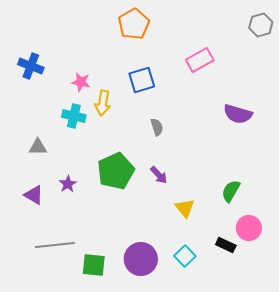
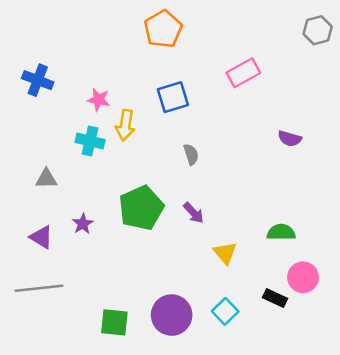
purple semicircle: (238, 114) -> (290, 139), size x0.7
green semicircle: (231, 191) -> (281, 232), turned 60
gray line: (55, 245) -> (39, 288), moved

